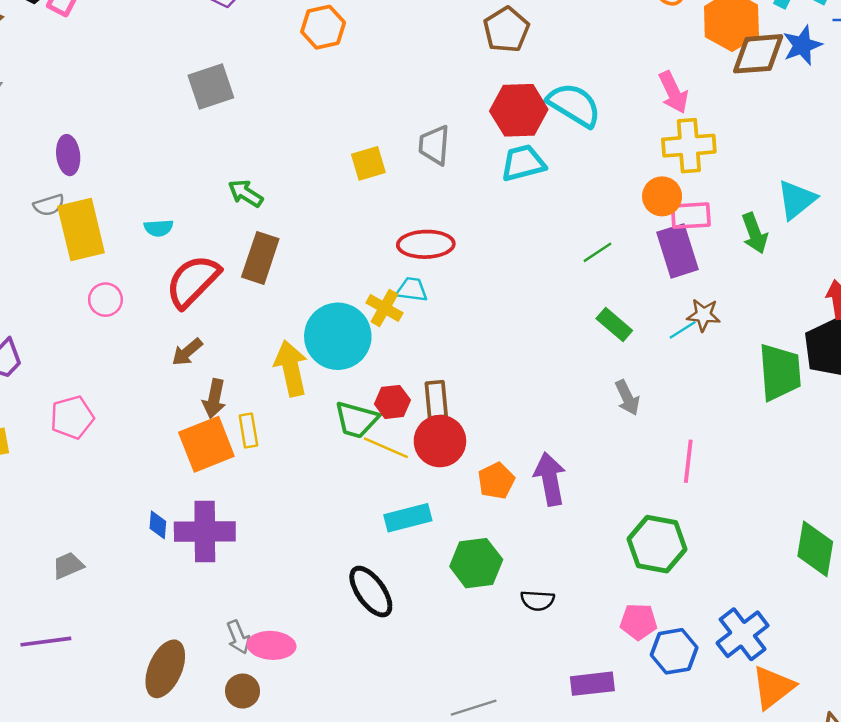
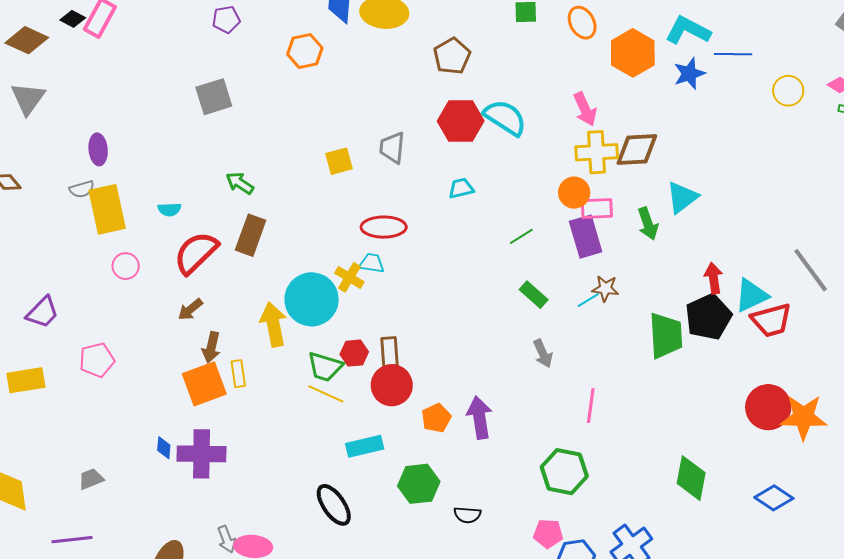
brown diamond: (758, 54) -> (637, 150), moved
cyan trapezoid: (523, 163) -> (461, 188), moved, size x0.7
yellow line: (386, 448) -> (326, 394), moved

